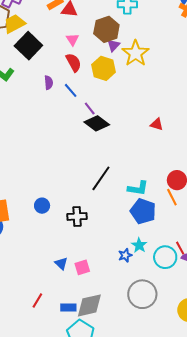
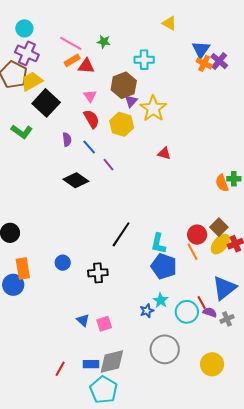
black diamond: (97, 123) -> (76, 180), moved
red triangle: (157, 124) -> (164, 153), moved
cyan L-shape: (138, 188) -> (158, 243), turned 95
red line: (37, 301) -> (60, 369), moved

